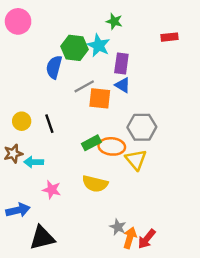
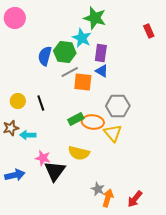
green star: (114, 21) -> (95, 18), size x1.6
red rectangle: (169, 37) -> (149, 31), moved, turned 72
green hexagon: (75, 48) -> (65, 52), moved
black triangle: (42, 238) -> (55, 171), moved, turned -40
red arrow: (147, 239) -> (135, 199), moved

